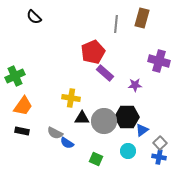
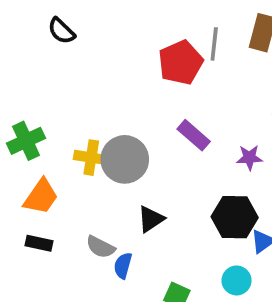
red pentagon: (93, 52) -> (181, 63), moved
yellow cross: (71, 98) -> (91, 158), moved
black triangle: (82, 118) -> (151, 219), turned -35
gray circle: (104, 121) -> (125, 159), moved
blue semicircle: (67, 143) -> (123, 266), turned 72

